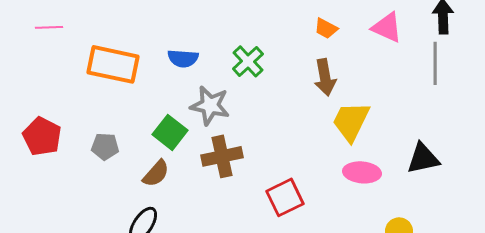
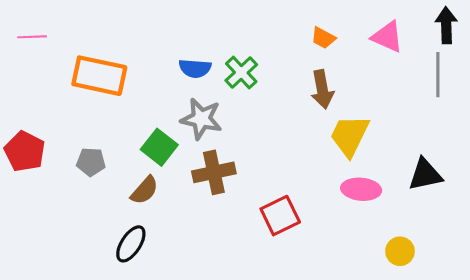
blue semicircle: (183, 58) -> (195, 68), moved

